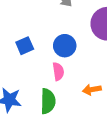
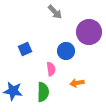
blue circle: (65, 46) -> (66, 51), moved

